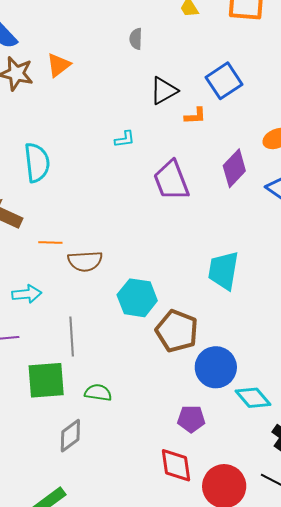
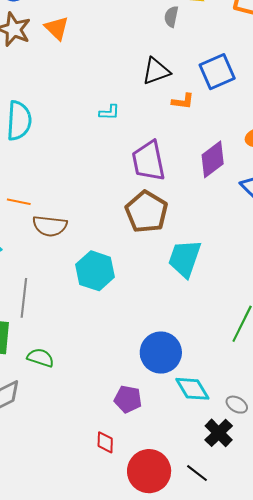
gray semicircle: (136, 39) -> (171, 17), moved
orange triangle: (59, 65) -> (57, 28), turned -48
brown pentagon: (177, 331) -> (146, 212), moved
red diamond: (176, 465) -> (105, 442), size x0.6

